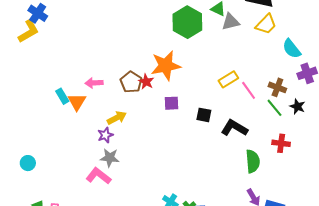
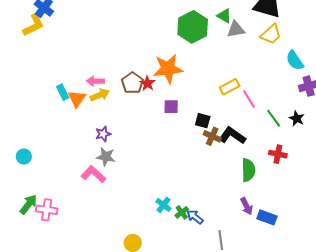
brown cross: (277, 87) -> (212, 136), moved
yellow arrow: (117, 118) -> (100, 95), moved

